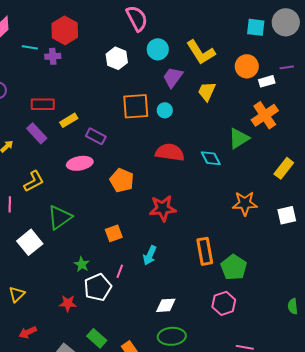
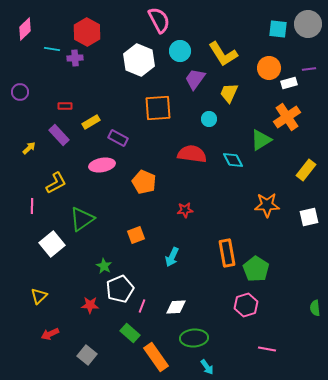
white hexagon: (117, 58) -> (139, 60), size x1.4
red rectangle: (43, 104) -> (65, 106), size x0.6
cyan circle: (165, 110) -> (209, 119), moved
red star: (163, 208) -> (185, 210), size x0.6
pink line: (120, 271) -> (142, 306), moved
white diamond: (166, 305) -> (176, 307), moved
green rectangle: (97, 338) -> (130, 333), moved

